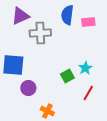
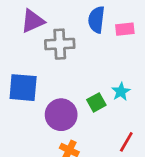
purple circle: (28, 88) -> (61, 115), moved, size x1.5
red line: (88, 93) -> (126, 142), moved

